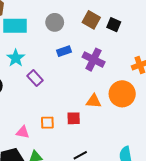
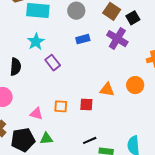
black square: (114, 25) -> (133, 18), turned 32
purple cross: (94, 60) -> (117, 39), moved
orange circle: (122, 94) -> (135, 85), size x0.7

